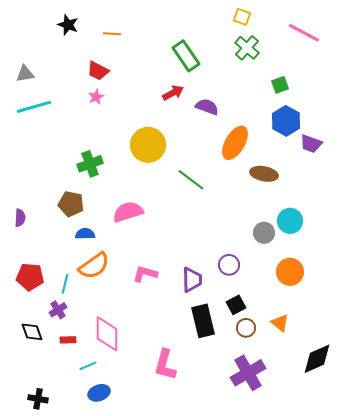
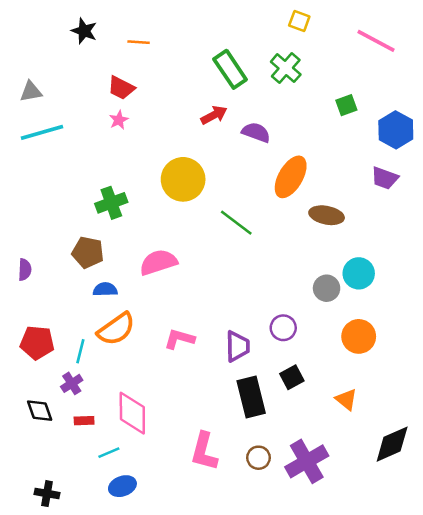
green cross: (247, 48) -> (286, 68), moved
blue hexagon: (286, 121) -> (396, 130), moved
brown circle: (246, 328) -> (259, 458), moved

